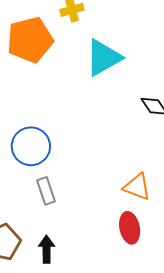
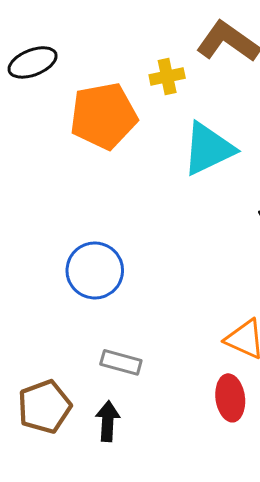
gray rectangle: (46, 191) -> (121, 362), moved, turned -60

